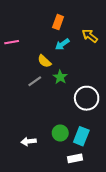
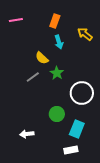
pink line: (12, 42) -> (16, 20), moved
cyan arrow: (62, 44) -> (59, 42), turned -72
green circle: (60, 133) -> (57, 114), moved

